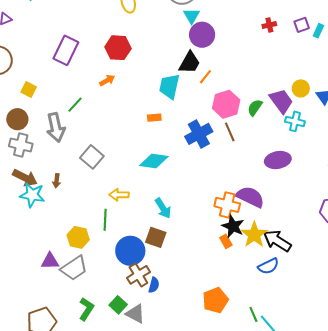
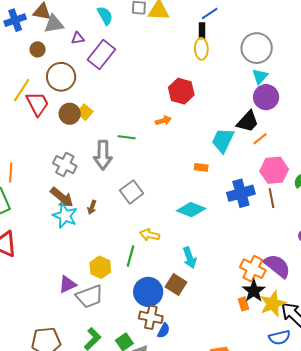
purple rectangle: (66, 50) -> (101, 54), moved
green line: (75, 105) -> (127, 137), turned 42
brown circle: (17, 119) -> (70, 114), moved
purple triangle: (50, 261) -> (68, 284), turned -36
brown cross: (138, 275) -> (151, 317), turned 30

